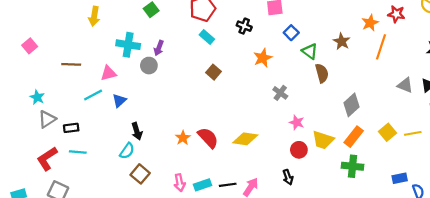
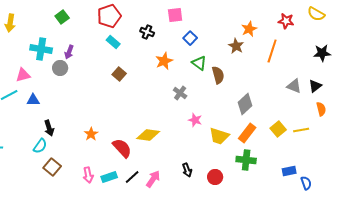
orange star: (370, 23) -> (249, 29), moved
green triangle: (310, 51) -> (199, 63), moved
blue triangle: (119, 101) -> (33, 100), turned 40
red semicircle: (208, 138) -> (122, 148), moved
red circle: (299, 150) -> (215, 177), moved
black line: (228, 185) -> (132, 177), turned -35

